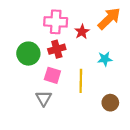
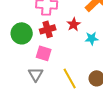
red star: (82, 32) -> (74, 24), moved
yellow line: (81, 81) -> (70, 78), moved, turned -30

